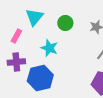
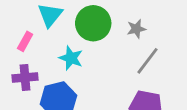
green circle: (65, 23) -> (93, 23), size x1.6

